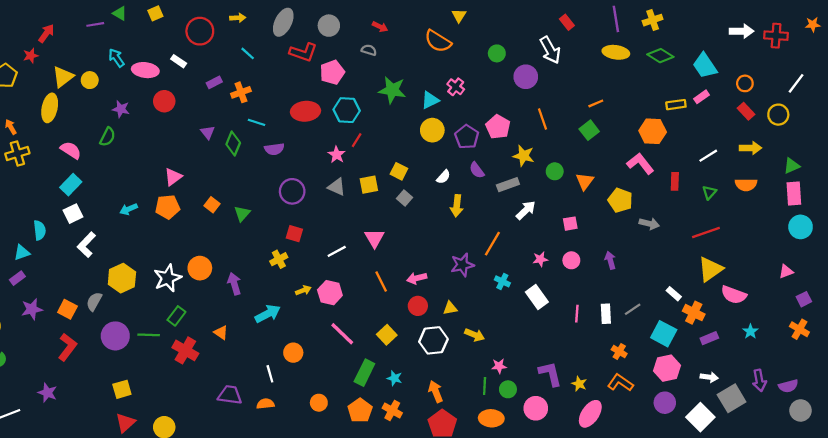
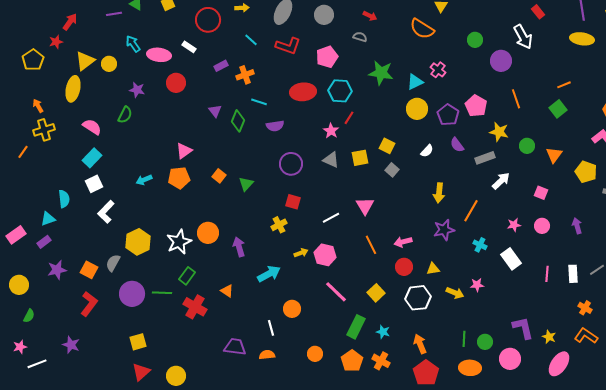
red L-shape: (303, 52) -> (288, 46), moved
yellow arrow: (457, 206) -> (439, 193), moved
pink square: (570, 224) -> (541, 193), turned 32
pink star: (499, 366) -> (477, 285), moved

